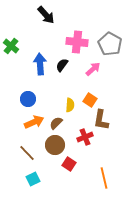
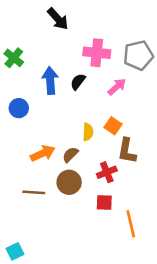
gray pentagon: (110, 44) -> (138, 55), turned 30
blue circle: (28, 99) -> (19, 108), moved
brown line: (27, 153) -> (34, 192), turned -42
red square: (69, 164) -> (104, 202), moved, turned -32
cyan square: (33, 179) -> (15, 251), moved

